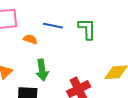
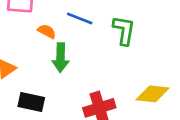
green arrow: (42, 70) -> (61, 58), moved

